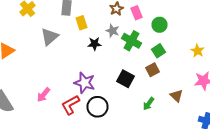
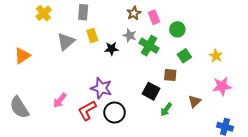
yellow rectangle: (82, 23) -> (92, 35), moved
green square: (158, 51) -> (184, 56), moved
brown square: (152, 70) -> (170, 75), turned 32
black square: (126, 79) -> (151, 91), moved
brown triangle: (176, 96) -> (195, 101), turned 32

